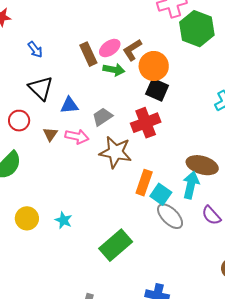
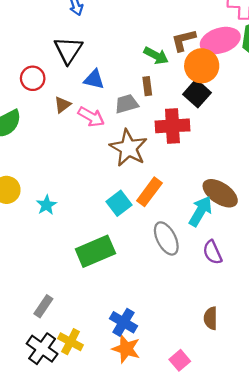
pink ellipse: (110, 48) -> (220, 41), moved, size x1.5
brown rectangle: (88, 54) -> (147, 86), moved, size x0.7
cyan square: (161, 194) -> (119, 203), moved

